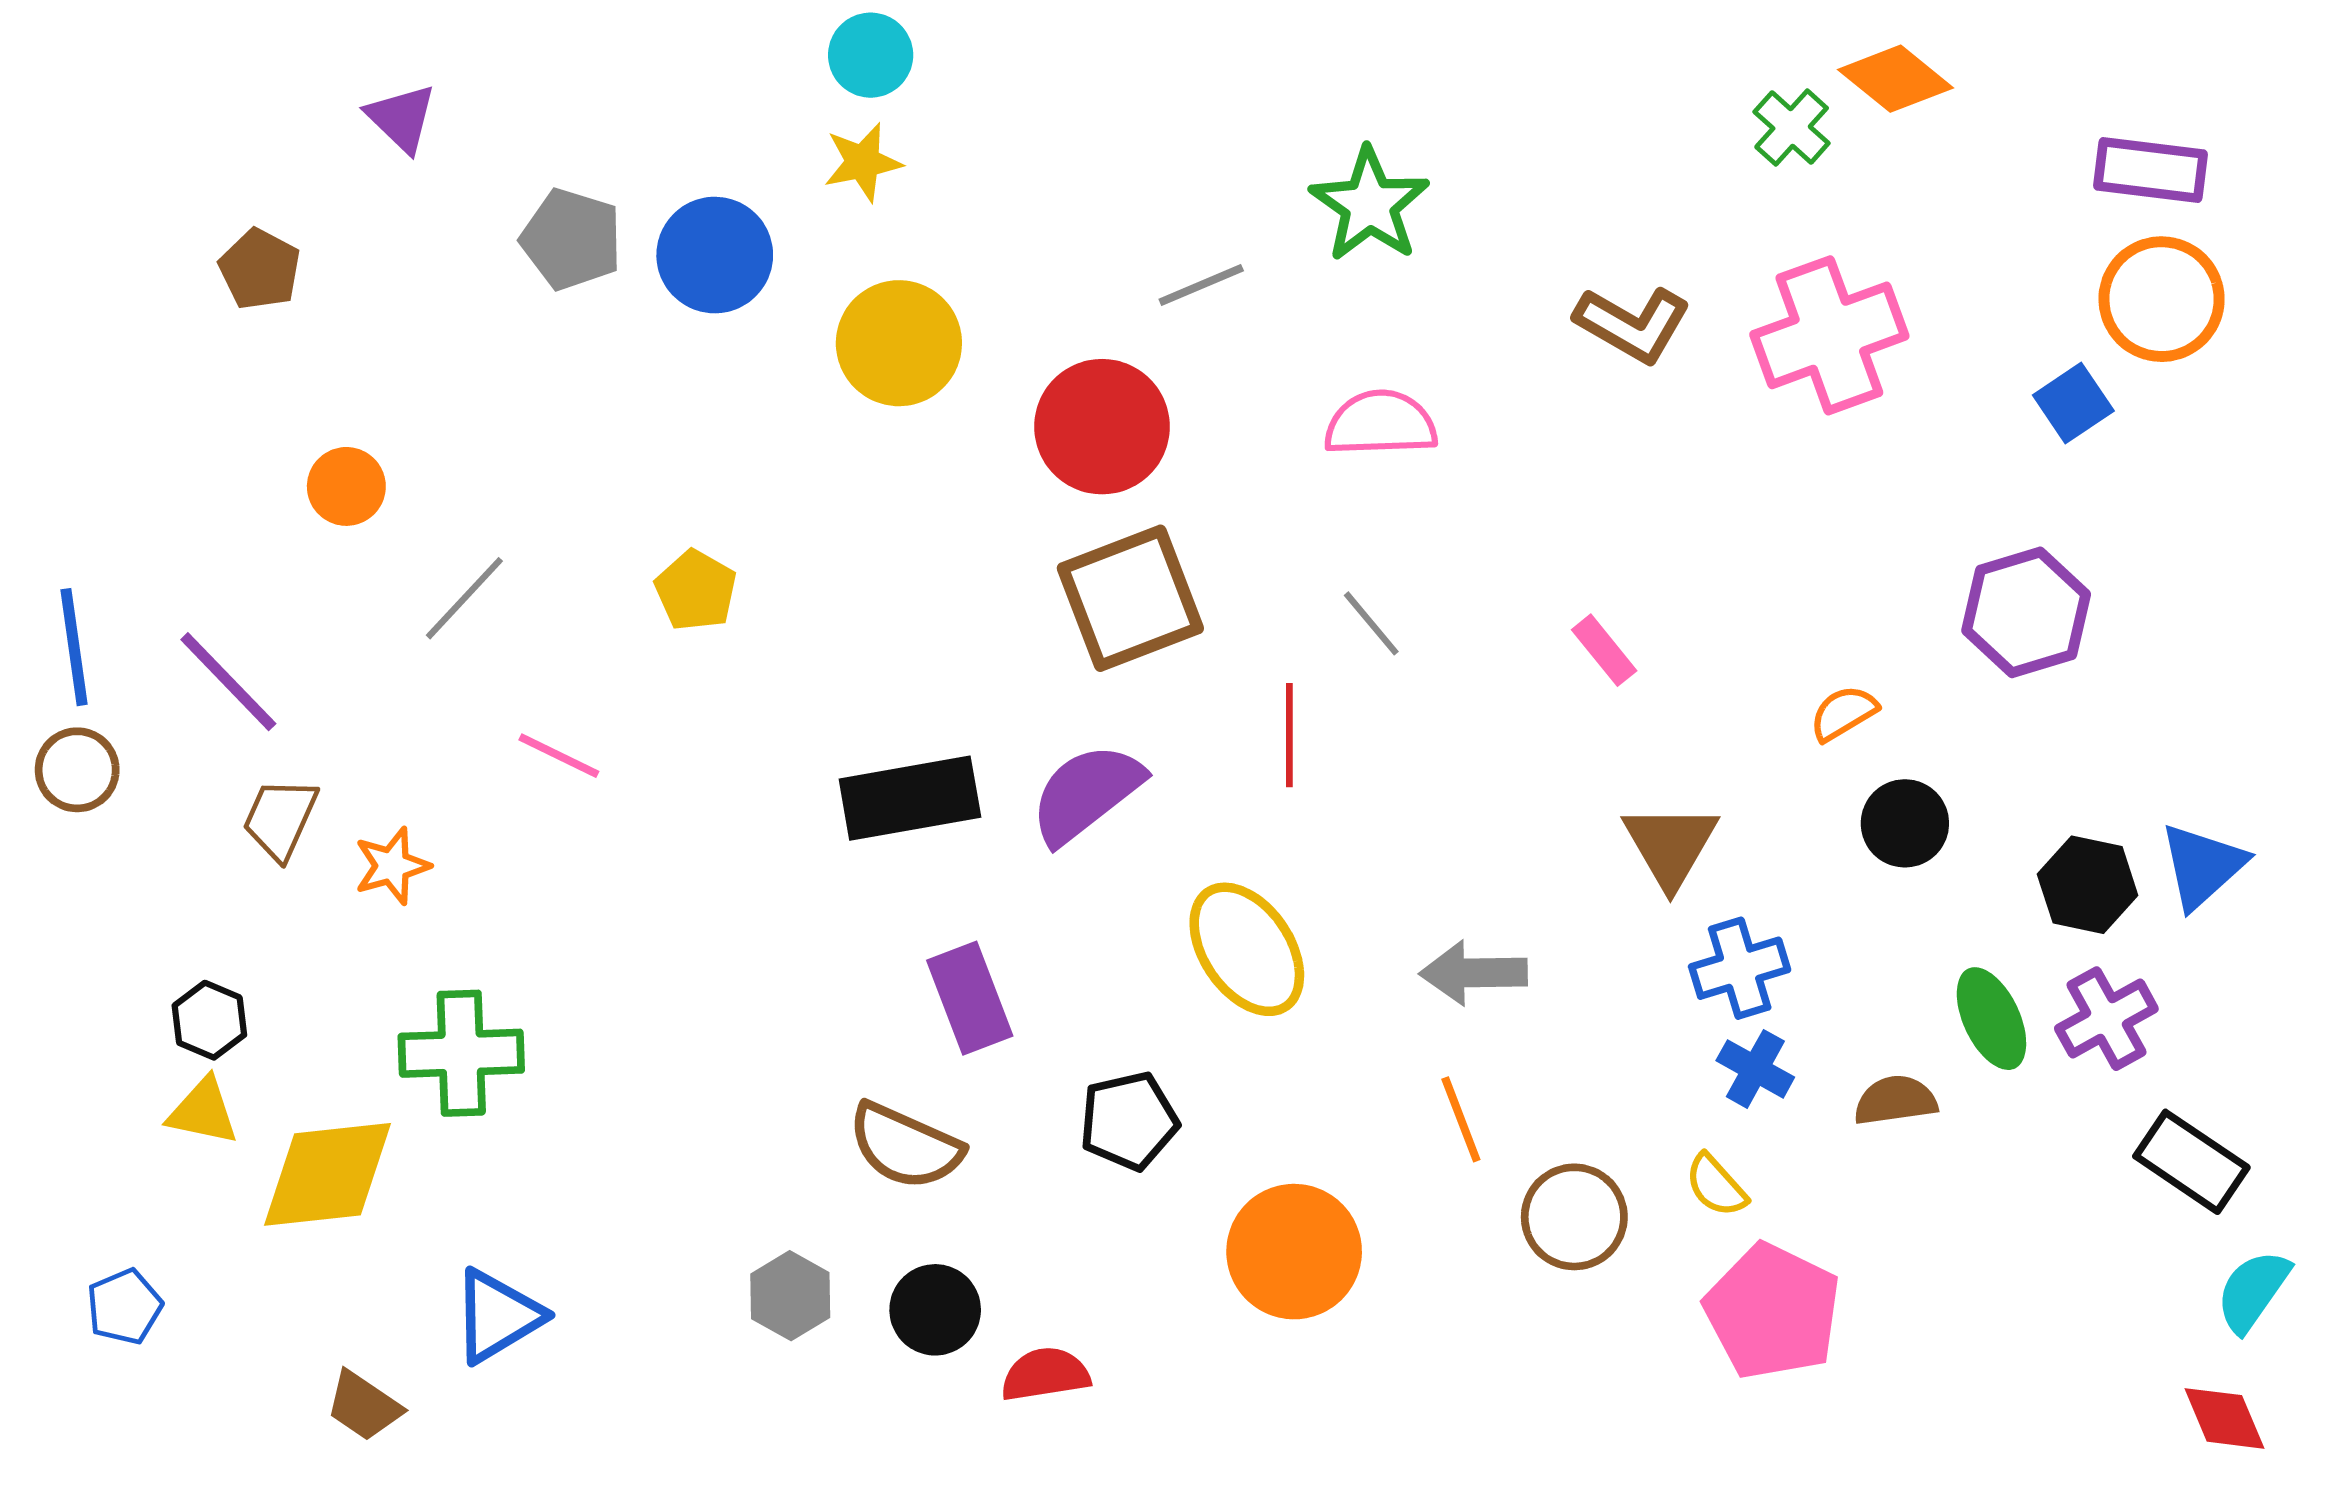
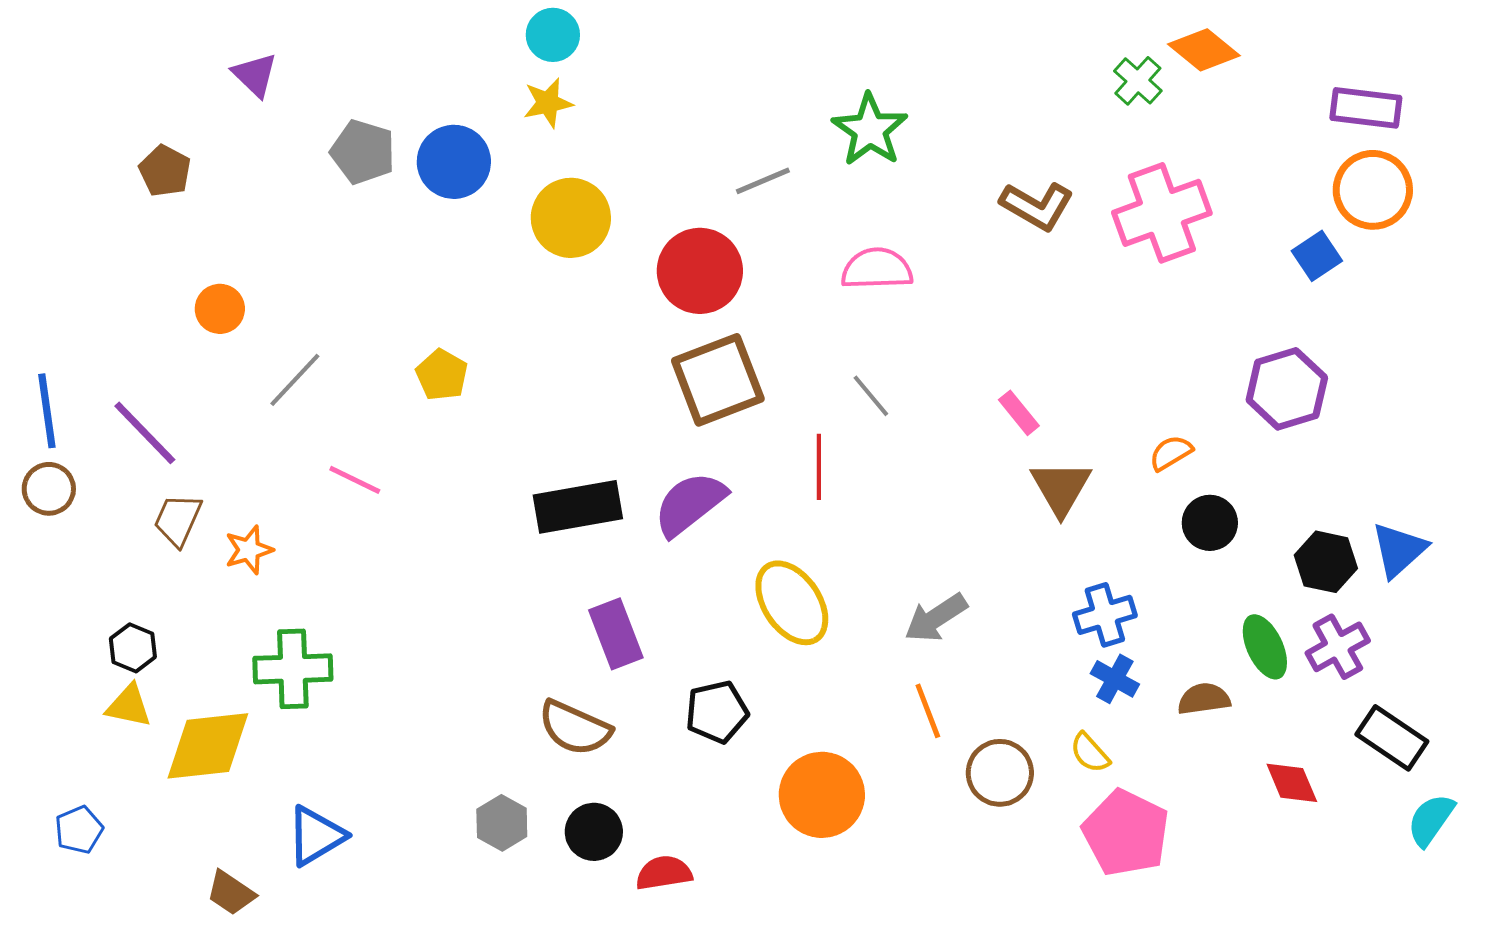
brown triangle: (1670, 845) -> (1061, 488), moved
gray arrow: (1474, 973) -> (936, 618), turned -32
red diamond: (2224, 1418) -> (1292, 783), moved

